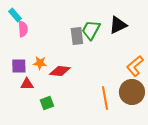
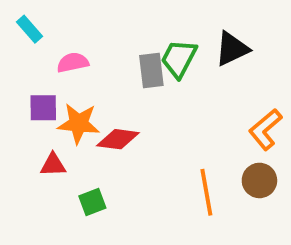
pink semicircle: (23, 29) -> (73, 63), moved, turned -98
orange star: (40, 63) -> (79, 123), size x1.5
purple square: (19, 66) -> (43, 108), moved
brown circle: (132, 92) -> (259, 180), size x0.7

